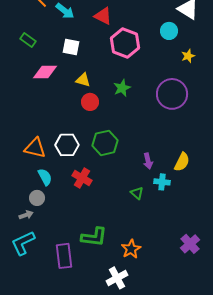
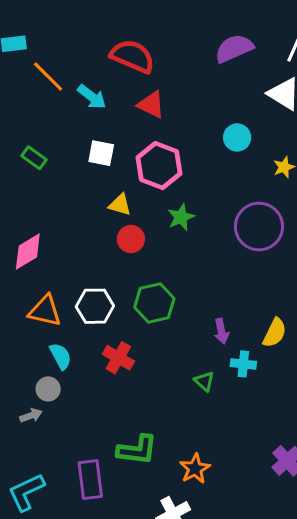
cyan circle: (169, 31) -> (237, 137), moved
green rectangle: (28, 40) -> (34, 158), moved
pink hexagon: (125, 43) -> (159, 166), moved
pink diamond: (45, 72) -> (28, 252), moved, turned -30
cyan L-shape: (23, 243) -> (26, 492), moved

